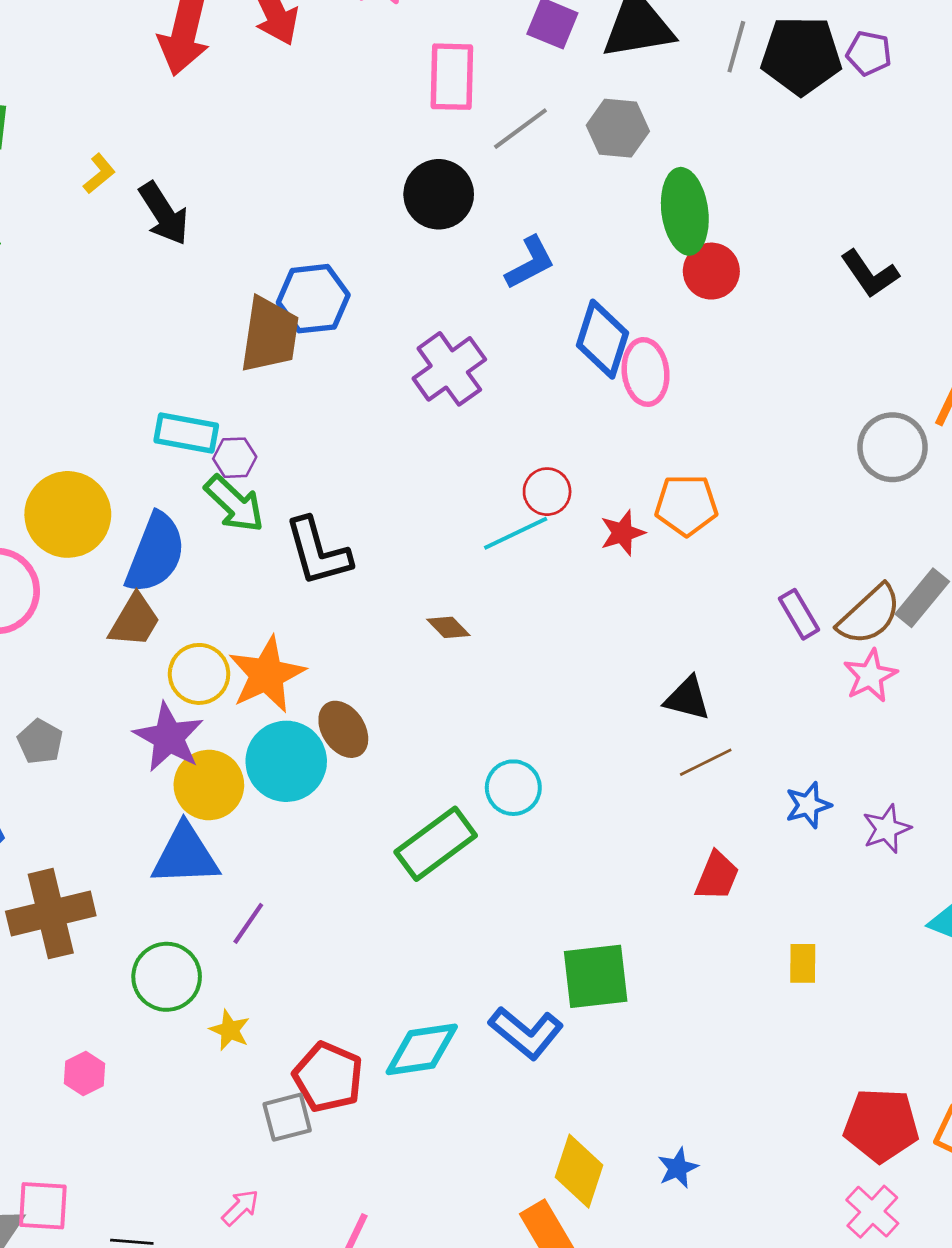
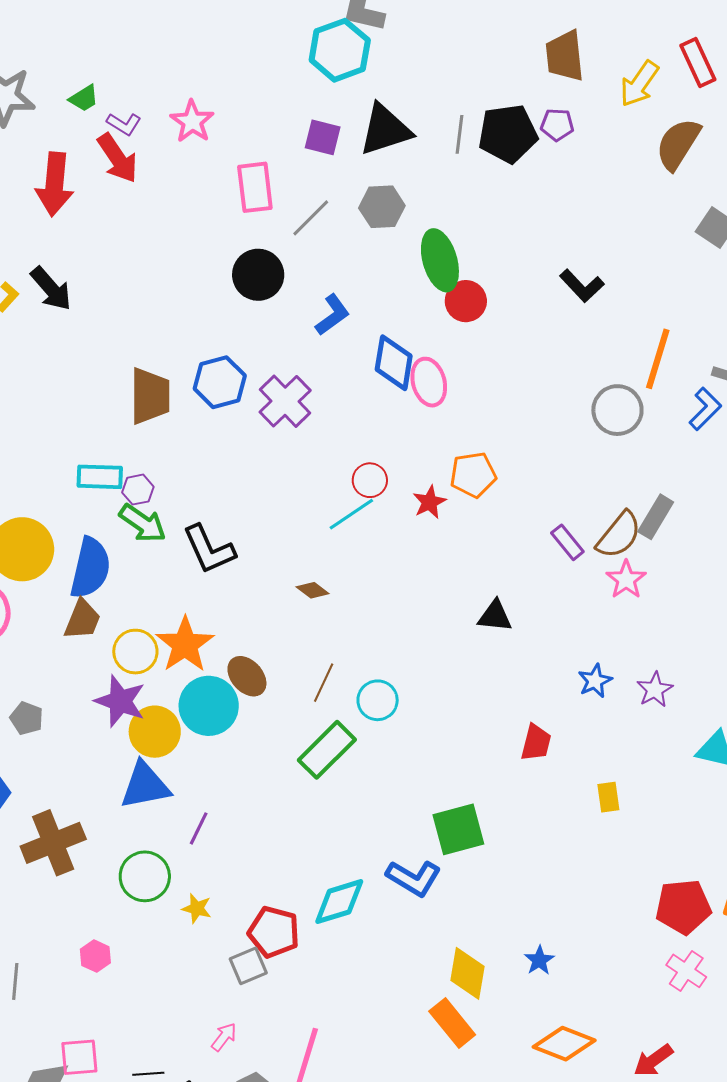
black arrow: (164, 214) -> (51, 289), moved
blue hexagon: (313, 299) -> (220, 382), moved
brown line: (706, 762) -> (324, 683), moved, turned -30

